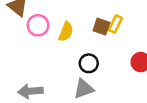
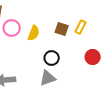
yellow rectangle: (115, 24) -> (81, 27), moved

